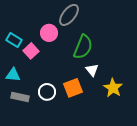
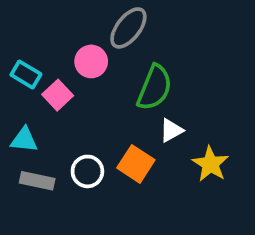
white triangle: (92, 70) -> (171, 130), turned 40
orange square: (73, 88) -> (136, 164), turned -36

